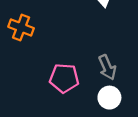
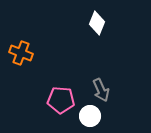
white circle: (109, 98) -> (90, 116), moved

